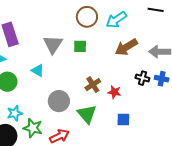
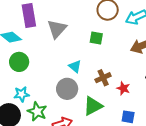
gray triangle: (53, 44) -> (57, 29), moved
cyan triangle: (38, 70) -> (75, 66), moved
green triangle: (87, 114) -> (93, 106), turned 35

